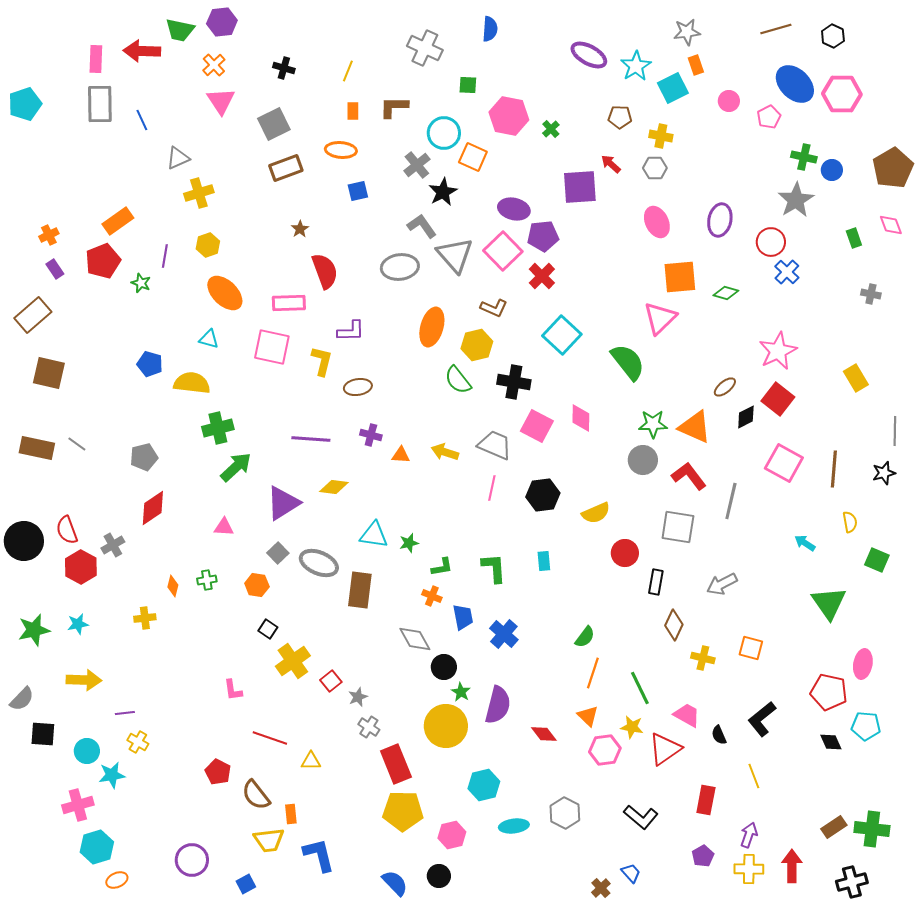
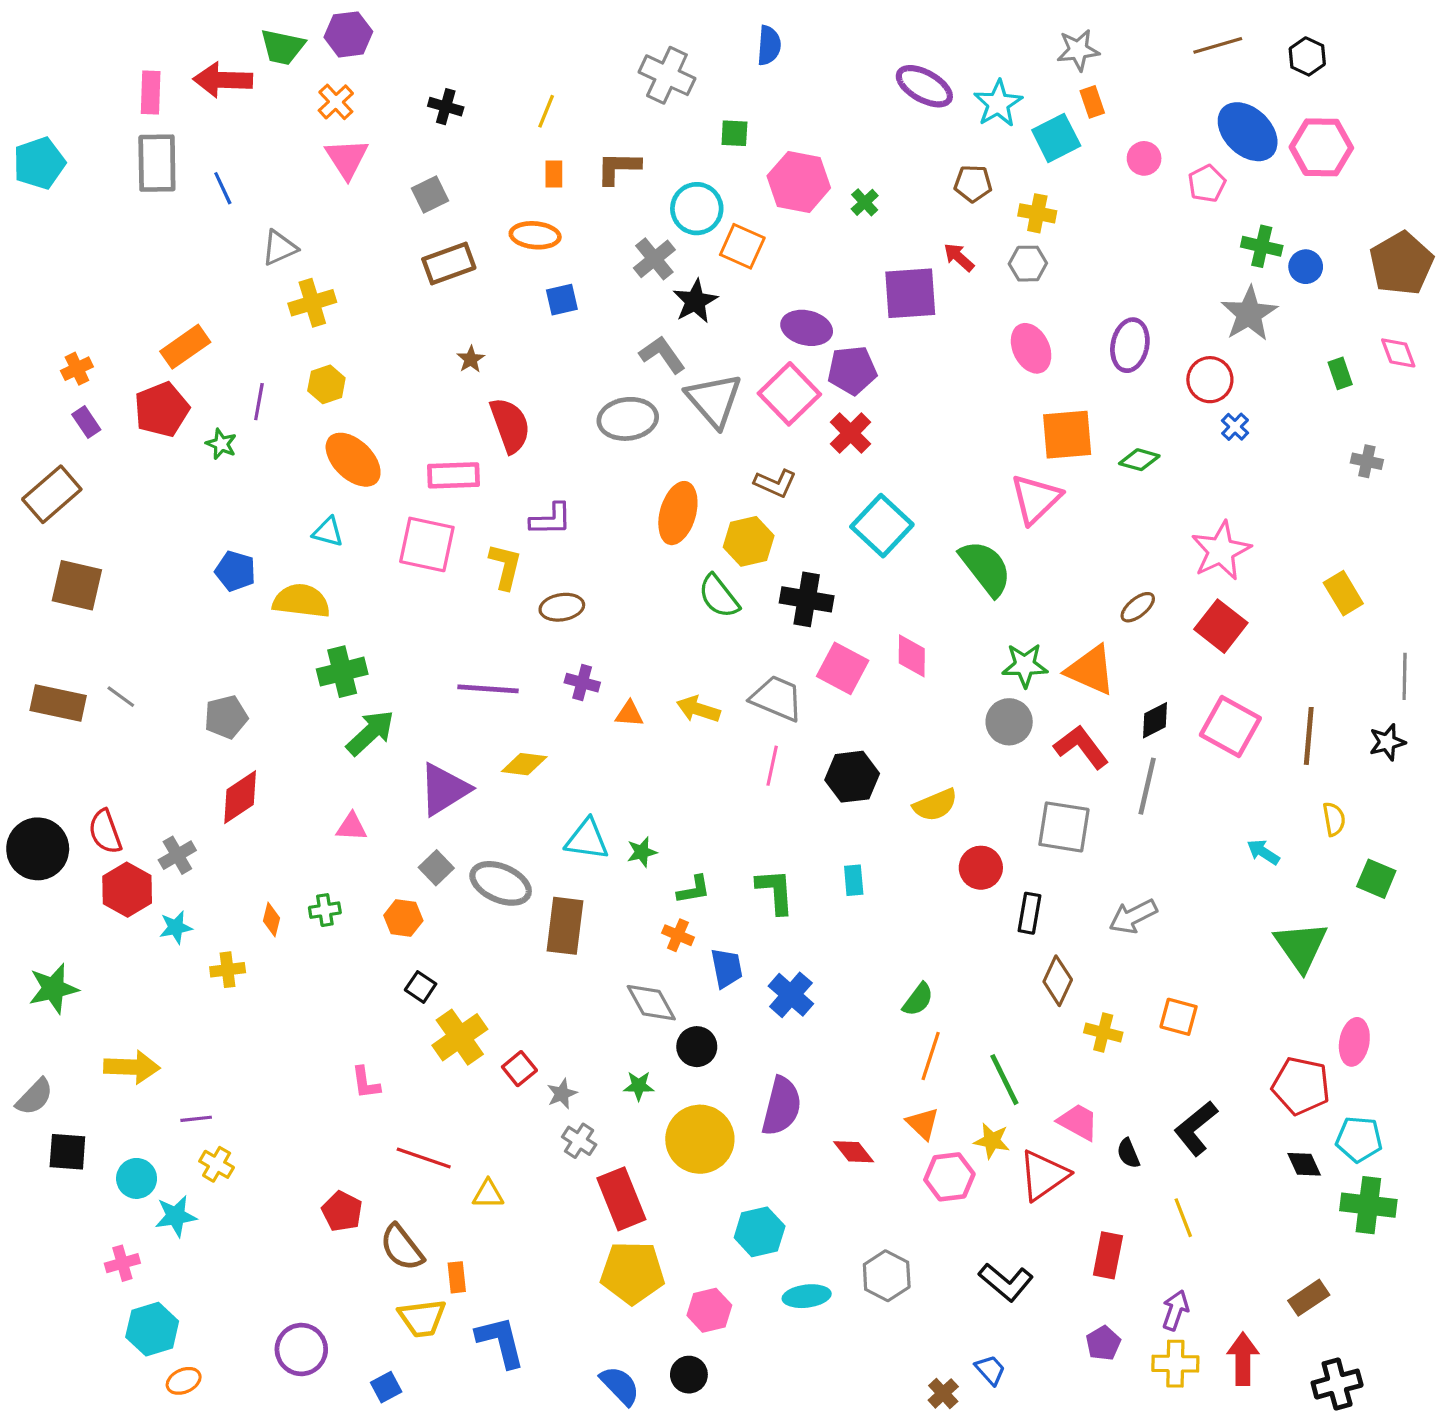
gray square: (274, 124) -> (430, 194), size x0.7
blue cross: (787, 272) -> (1235, 427), size x0.7
black diamond: (746, 417) -> (1155, 720), moved
cyan star: (78, 624) -> (176, 927), moved
green star: (461, 692) -> (639, 1086), moved, turned -30
pink cross: (78, 805) -> (122, 1263), size x0.7
green cross: (872, 829) -> (1368, 1205), moved

